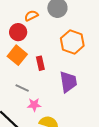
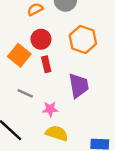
red circle: (18, 32) -> (41, 39), moved
pink star: (34, 105) -> (50, 109), moved

